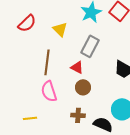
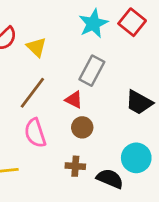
yellow triangle: (60, 29) -> (37, 47), moved
brown line: (47, 62) -> (32, 93), turned 30

